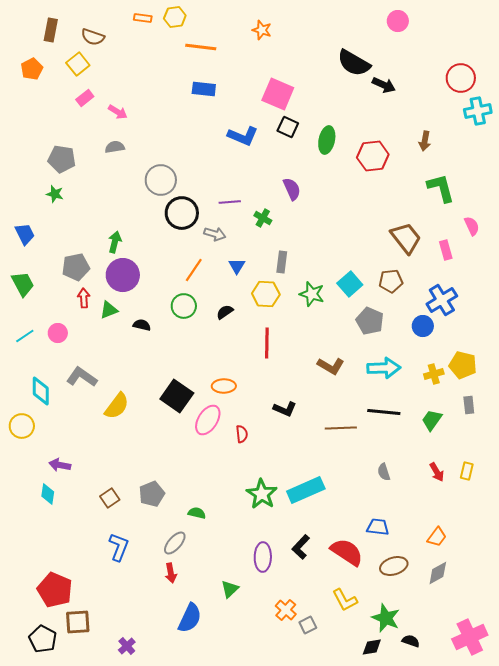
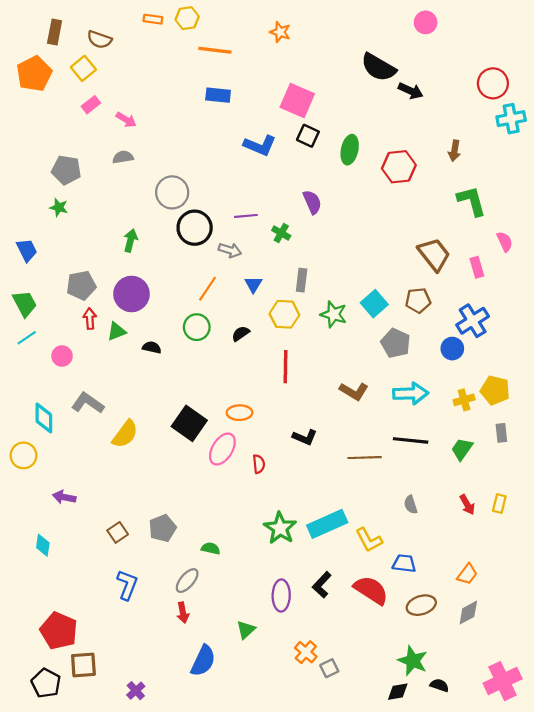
orange pentagon: (32, 69) -> (34, 74), size x1.5
green arrow: (115, 242) -> (130, 241), moved
cyan line: (25, 336) -> (27, 338), moved
cyan diamond: (48, 494) -> (43, 545), moved
yellow L-shape: (345, 600) -> (369, 540), moved

